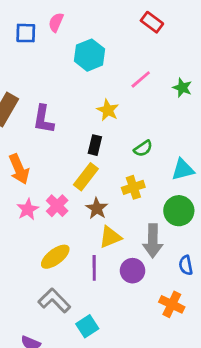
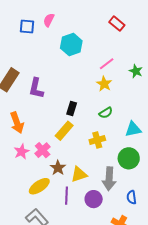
yellow star: (108, 110) -> (104, 84), moved
brown star: (97, 208) -> (58, 168), moved

